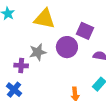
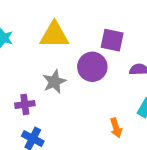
purple cross: (21, 66) -> (25, 104), moved

